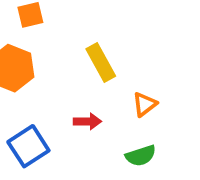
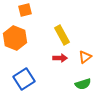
red arrow: (87, 121) -> (60, 58), moved

